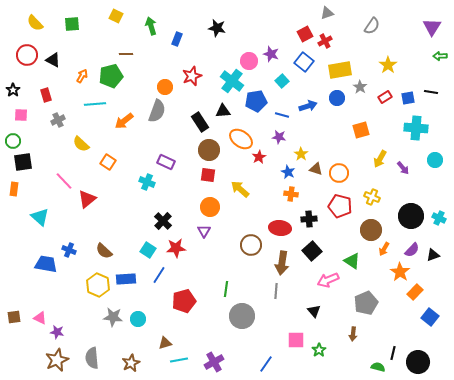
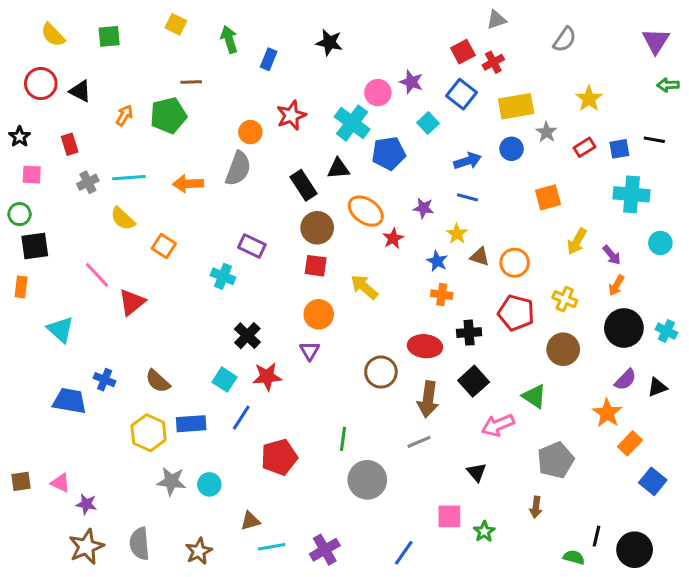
cyan line: (95, 104) -> (129, 178), moved
blue line: (282, 115) -> (468, 197), moved
orange arrow: (124, 121) -> (188, 184), turned 36
orange arrow: (384, 249) -> (616, 285), moved
gray line: (276, 291) -> (419, 442), turned 63

